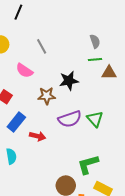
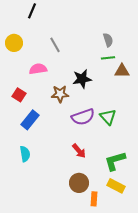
pink semicircle: (24, 71) -> (38, 69), turned 138
red arrow: (38, 136) -> (79, 151), moved, turned 35
green L-shape: (88, 164) -> (115, 161), moved

